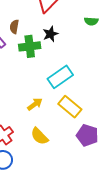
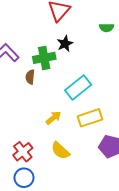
brown semicircle: (14, 27) -> (30, 77), moved
yellow rectangle: (70, 107) -> (90, 118), turned -55

